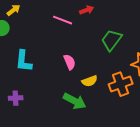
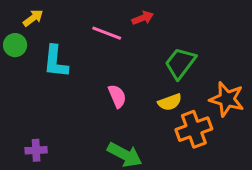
cyan L-shape: (24, 61) -> (56, 62), moved
yellow semicircle: (90, 81) -> (170, 102), moved

